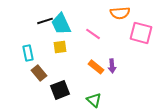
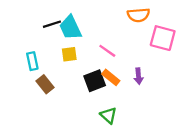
pink line: (93, 34) -> (107, 51), moved
purple arrow: (112, 66) -> (138, 76), moved
black square: (60, 90) -> (95, 81), moved

